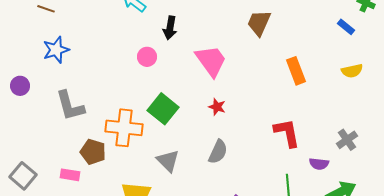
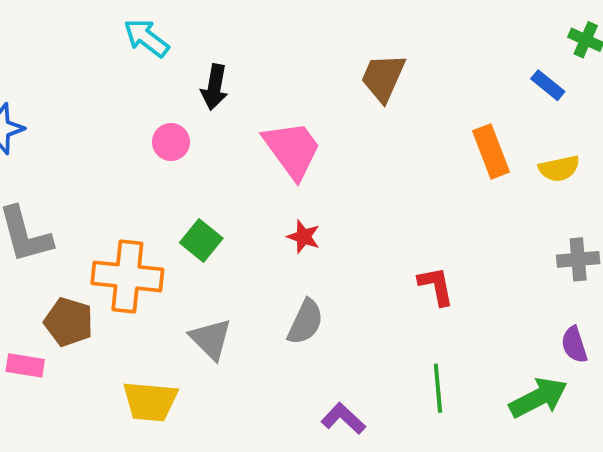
orange rectangle: (296, 71) -> (491, 151), moved
green square: (163, 109) -> (201, 240), size x0.7
red L-shape: (287, 133) -> (436, 286), size x0.7
gray cross: (347, 140) -> (578, 259), moved, turned 30
purple semicircle: (319, 164) -> (574, 345), moved, turned 66

